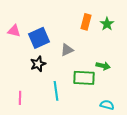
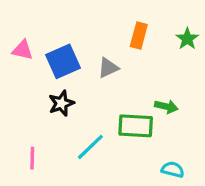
green star: (107, 24) -> (187, 39), moved
gray triangle: (67, 50) -> (108, 68), moved
cyan line: (56, 91) -> (90, 147), turned 54

